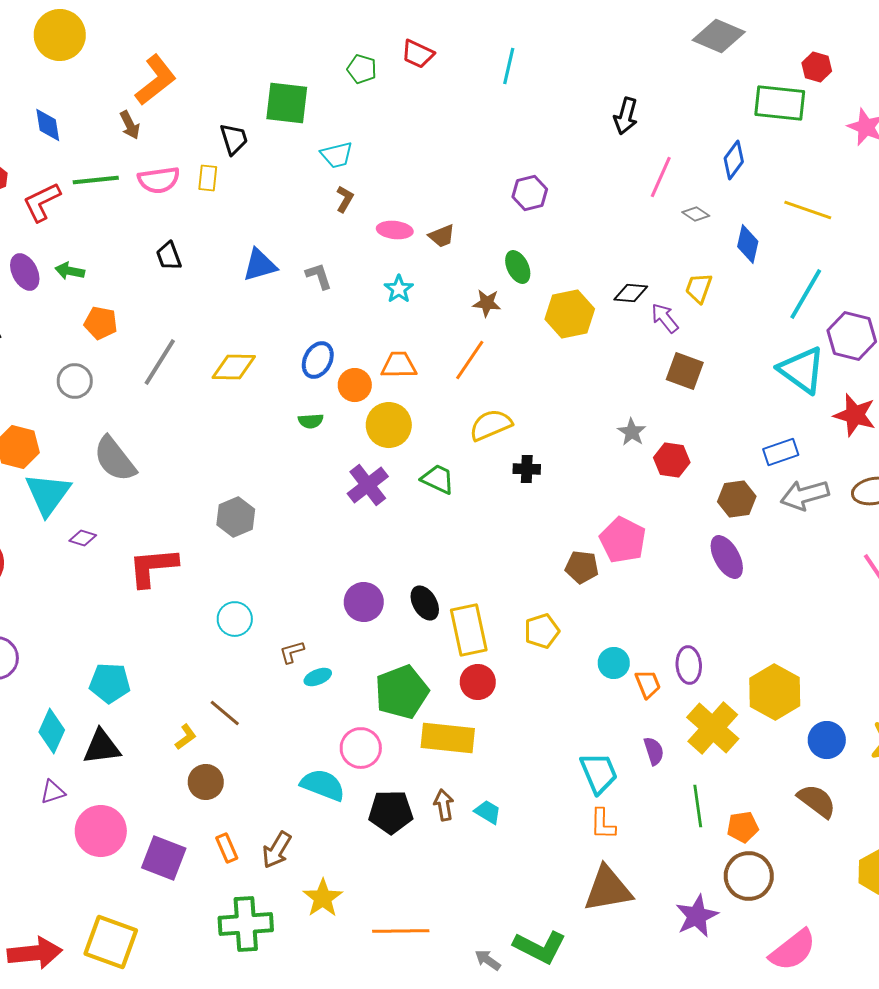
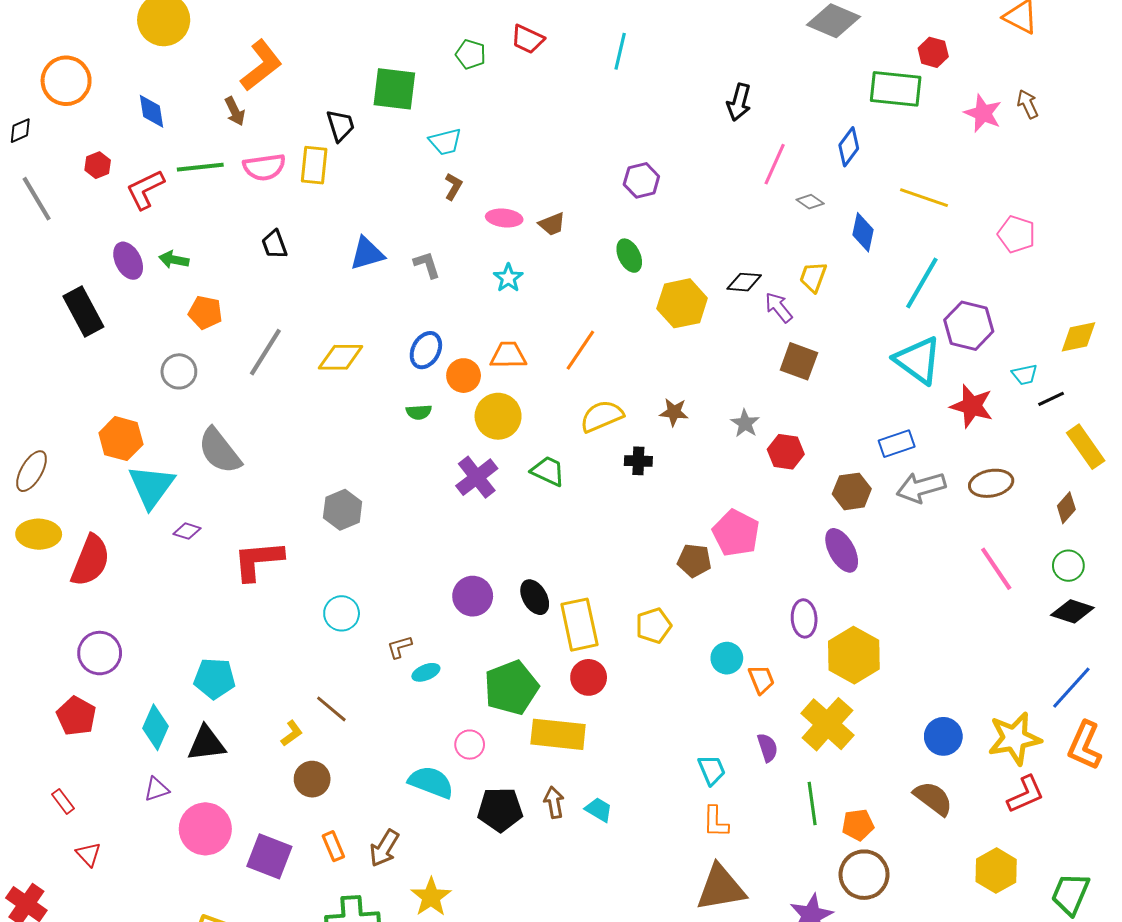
yellow rectangle: (208, 178) -> (314, 165), size x1.4
brown star: (487, 303) -> (674, 412), moved
purple ellipse: (689, 665) -> (804, 618), moved
yellow hexagon: (775, 692) -> (854, 655), moved
pink circle: (361, 748) -> (470, 745), size x0.7
cyan trapezoid: (599, 773) -> (712, 770), size x0.7

